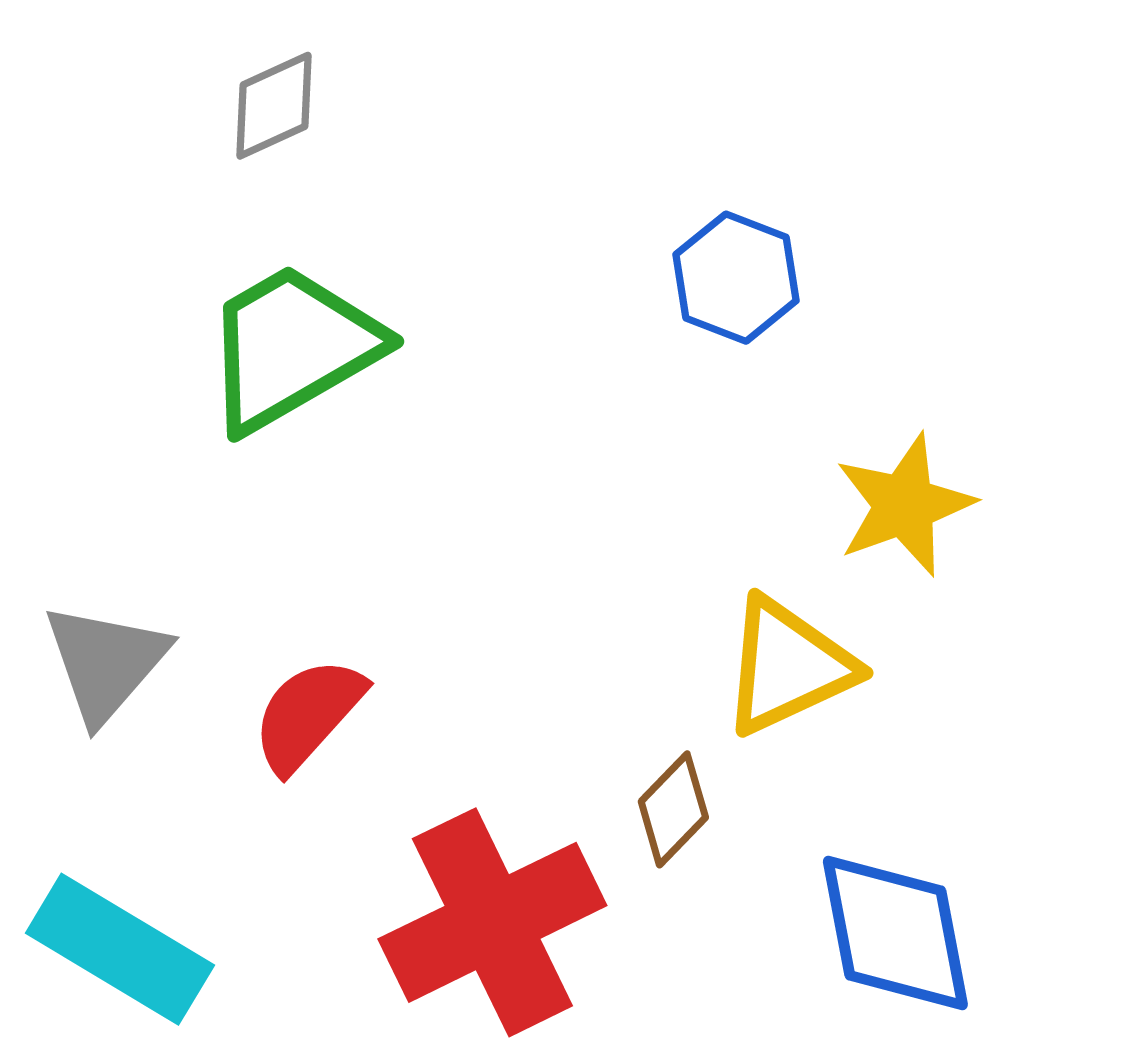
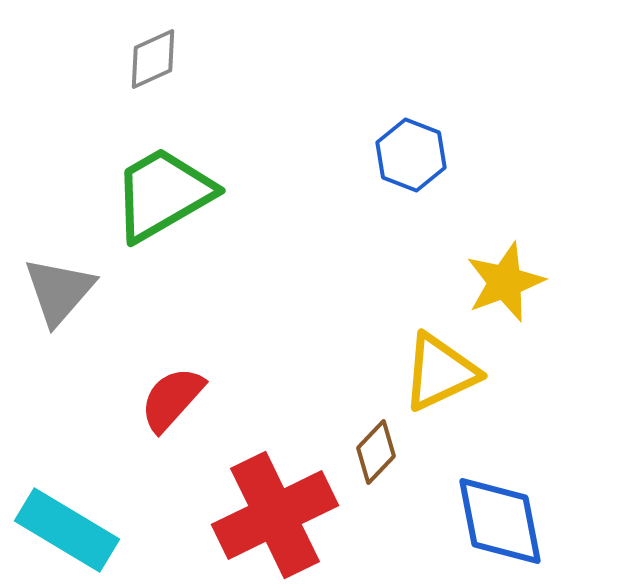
gray triangle: (106, 663) -> (59, 291), moved

